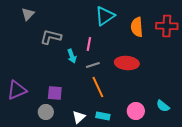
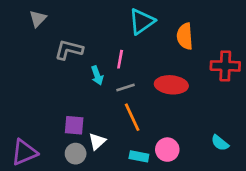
red cross: (167, 26) -> (225, 66), moved
purple triangle: (17, 90) -> (24, 152), moved
pink circle: (136, 111) -> (167, 150), moved
gray circle: (46, 112) -> (76, 154), moved
white triangle: (79, 117) -> (97, 141), moved

